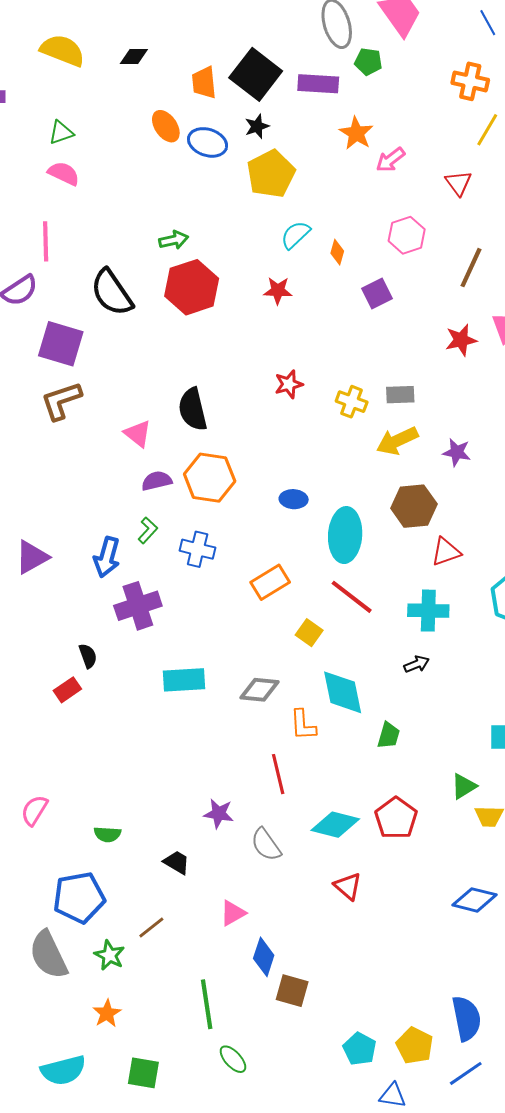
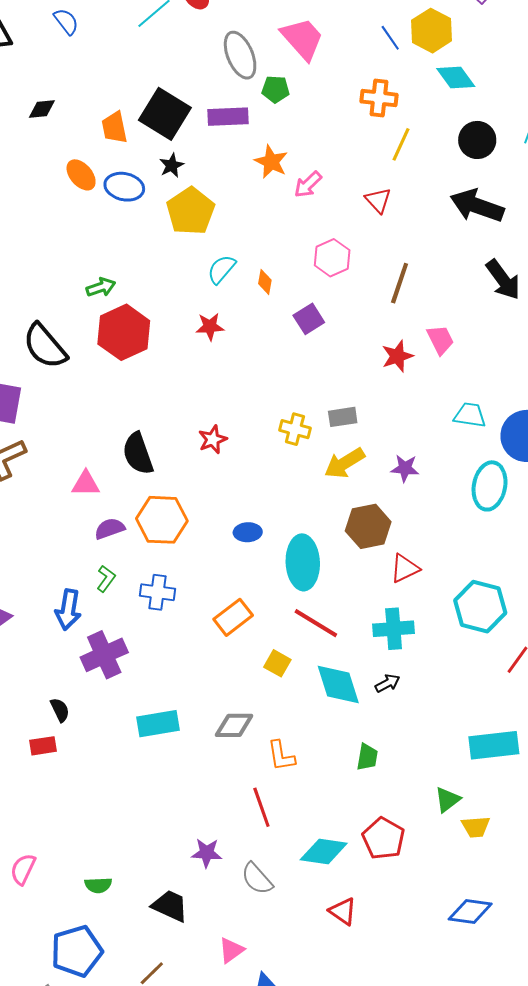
red star: (289, 384) -> (213, 439), moved
pink triangle: (138, 434) -> (86, 484), turned -32
red rectangle: (67, 690) -> (43, 746), turned 32
cyan diamond: (343, 692) -> (338, 685), moved
black trapezoid: (177, 862) -> (170, 906), size x1.4

